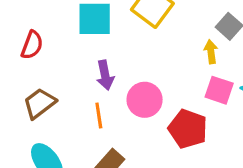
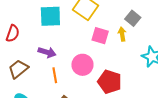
purple arrow: (105, 75) -> (47, 52), moved, turned -60
pink square: (219, 90) -> (100, 36), moved

